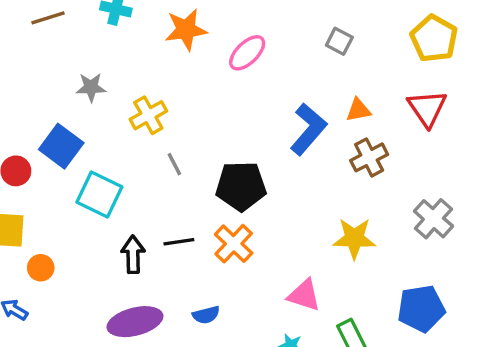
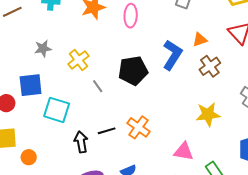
pink ellipse: (247, 53) -> (131, 16), turned -35
blue square: (61, 146) -> (31, 85), turned -35
black pentagon: (241, 186) -> (133, 71), moved

